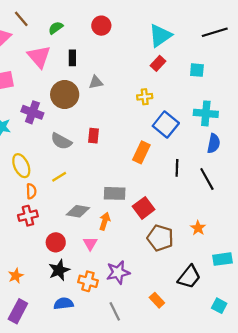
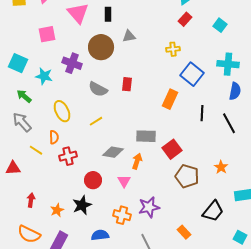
cyan square: (197, 70) -> (220, 25), turned 32
orange semicircle: (31, 191) -> (54, 137), moved
black star: (59, 270) -> (82, 205), moved

